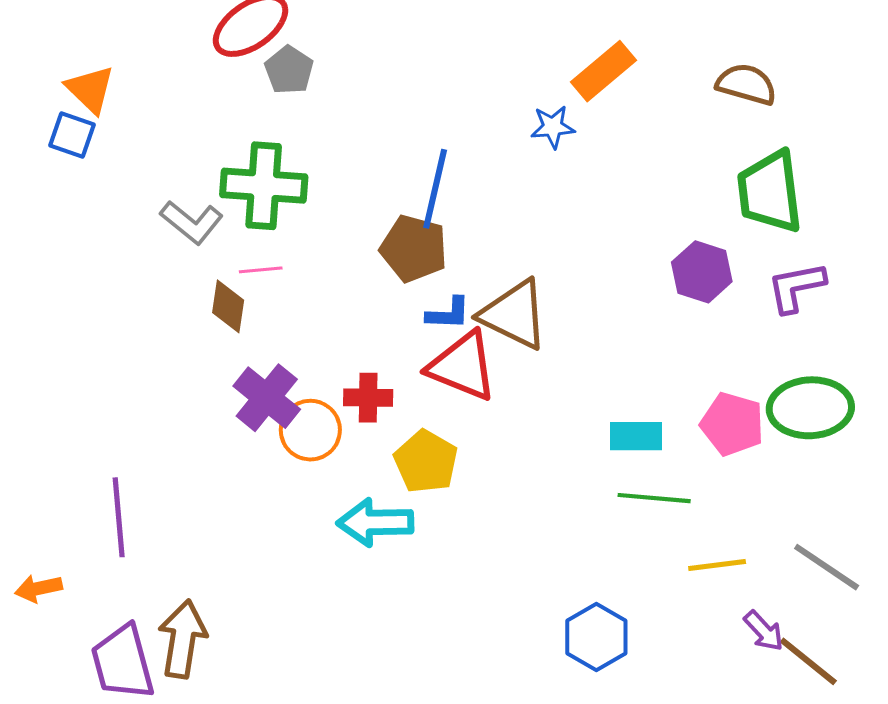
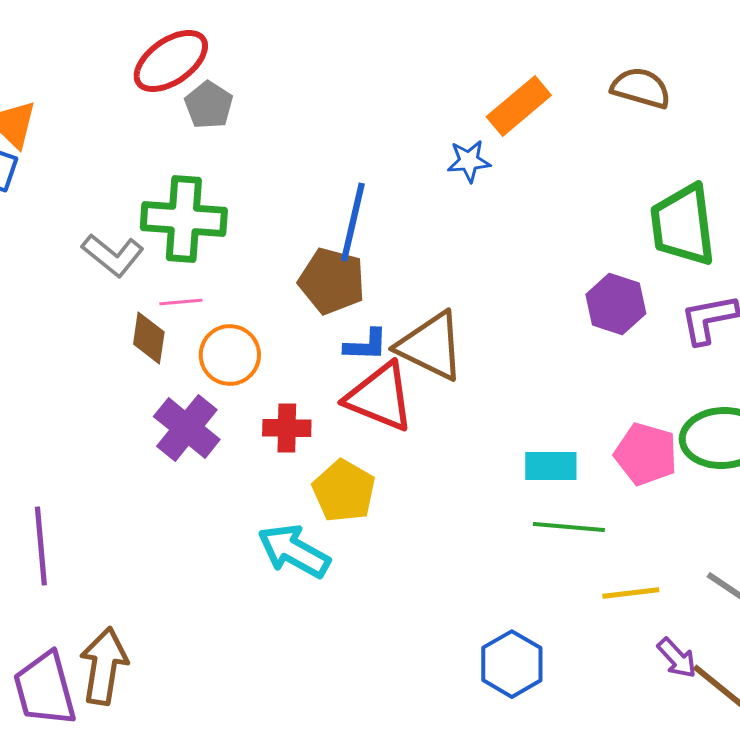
brown semicircle: (746, 84) -> (641, 88), moved
orange circle: (310, 430) -> (230, 355), moved
cyan arrow: (375, 522) -> (294, 551), turned 30

